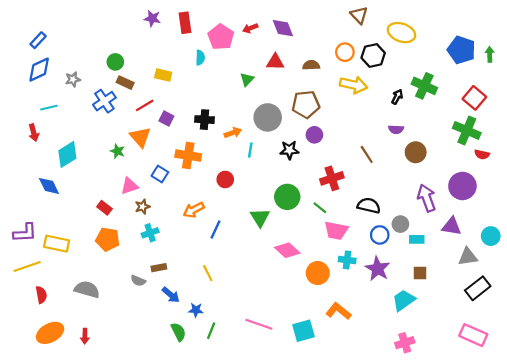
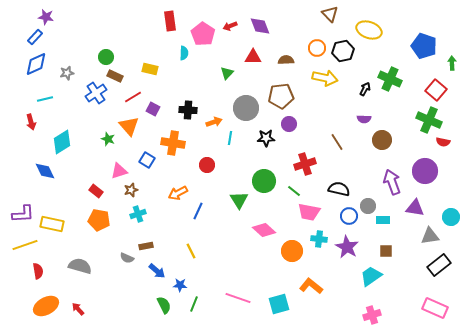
purple star: (152, 18) -> (46, 17), moved
green arrow: (490, 54) -> (452, 63), moved
red arrow: (85, 336) -> (78, 309), turned 136

